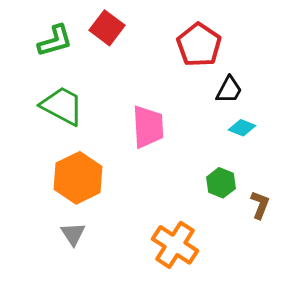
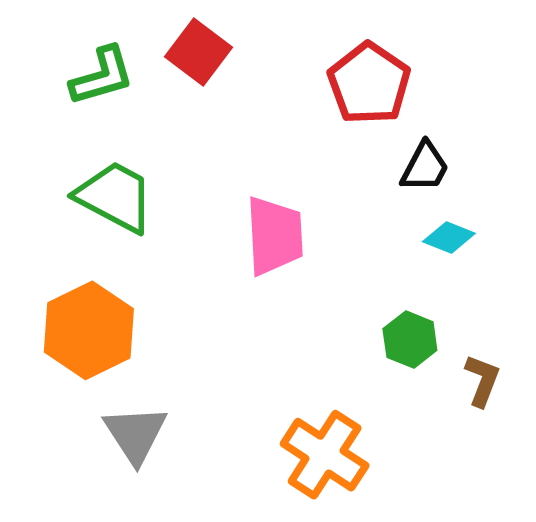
orange hexagon: (78, 178) -> (89, 330), moved
gray triangle: (73, 234) -> (135, 434), size x1.4

